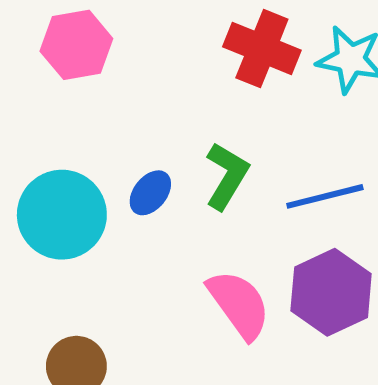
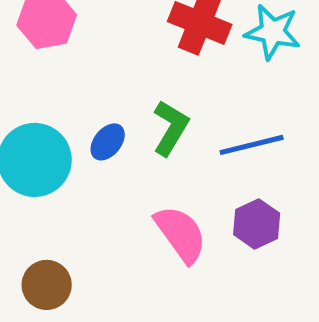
purple hexagon: (331, 292) -> (257, 224), size x0.7

